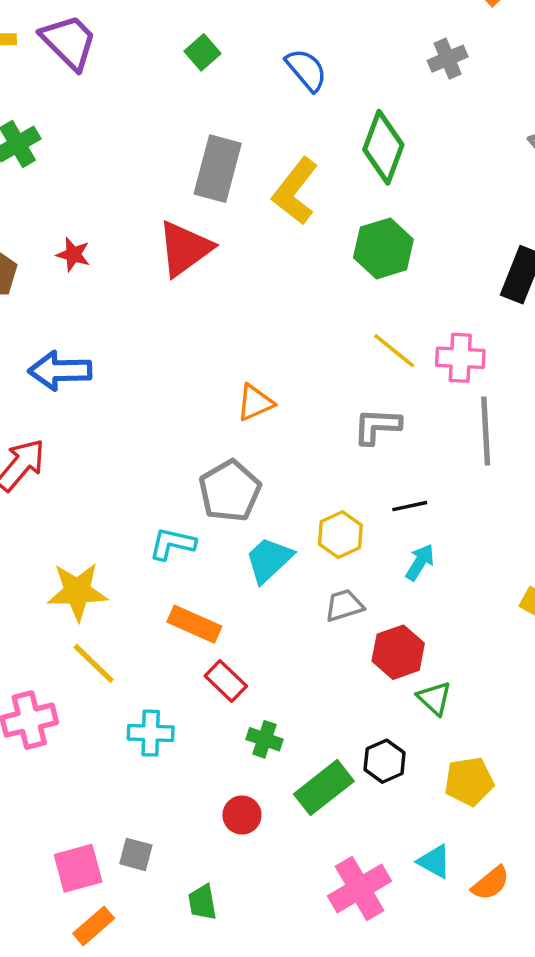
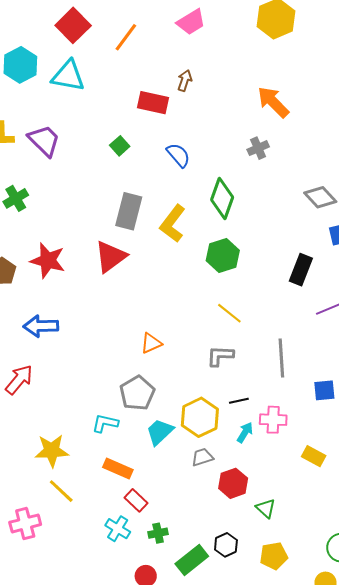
red star: (73, 255) -> (48, 261), size x1.8
pink cross: (460, 358) -> (273, 420), moved
yellow hexagon: (340, 535) -> (200, 417), size x1.5
green triangle: (434, 698) -> (266, 508), moved
cyan cross: (151, 733) -> (118, 529), moved, turned 30
green cross: (264, 739) -> (158, 533), turned -30

